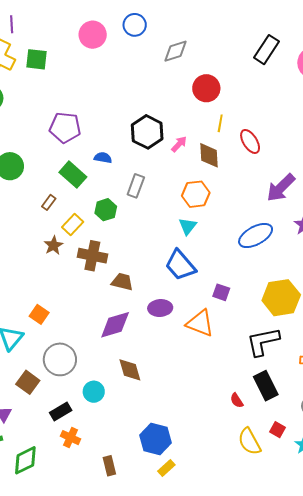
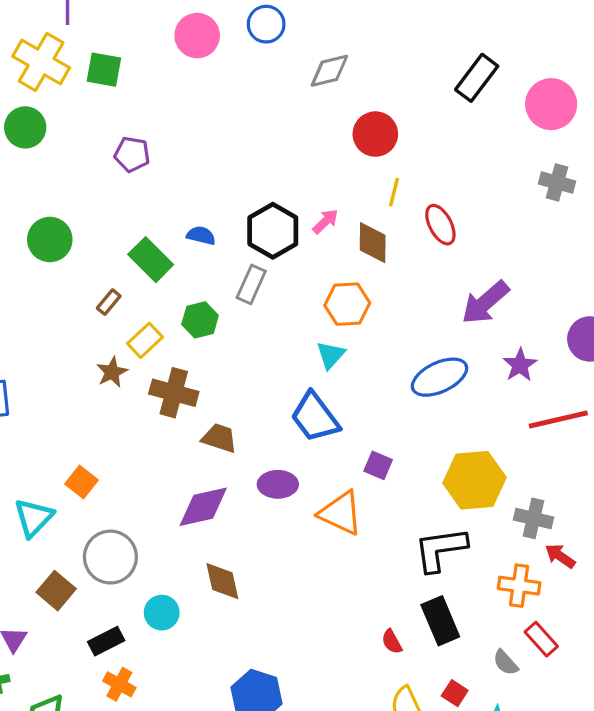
purple pentagon: (65, 128) -> (132, 154), moved, size x0.7
black hexagon: (147, 132) -> (273, 231), moved

